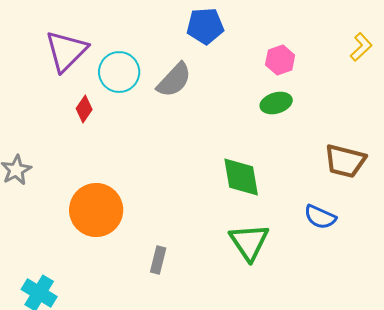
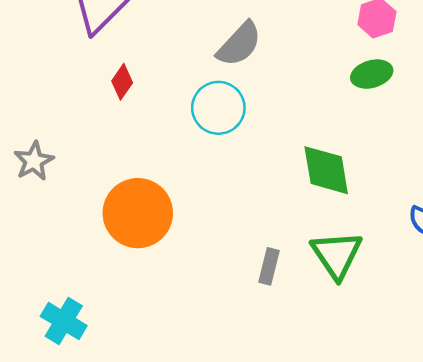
cyan circle: (119, 72) -> (218, 108), moved
gray rectangle: (158, 260) -> (269, 266), moved

